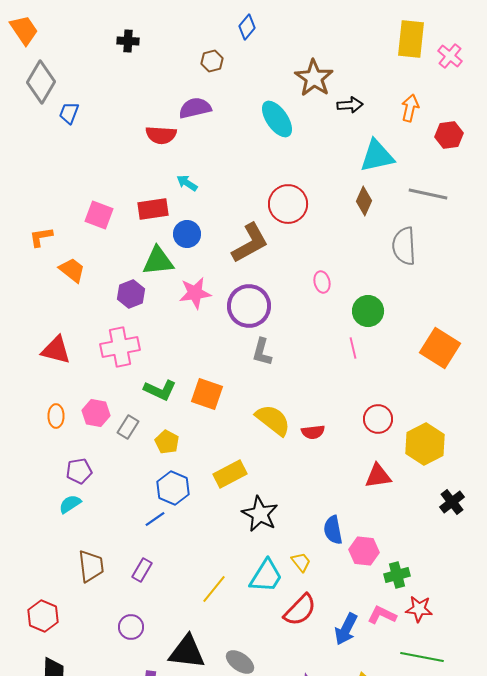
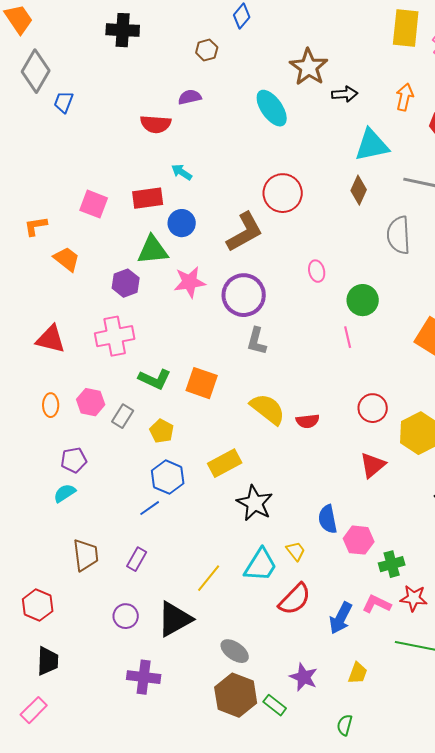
black cross: (128, 41) -> (123, 30), size x1.5
purple semicircle: (195, 108) -> (190, 97), size x0.7
red triangle: (378, 476) -> (373, 465), turned -32
black triangle: (187, 652) -> (175, 619), moved, turned -36

